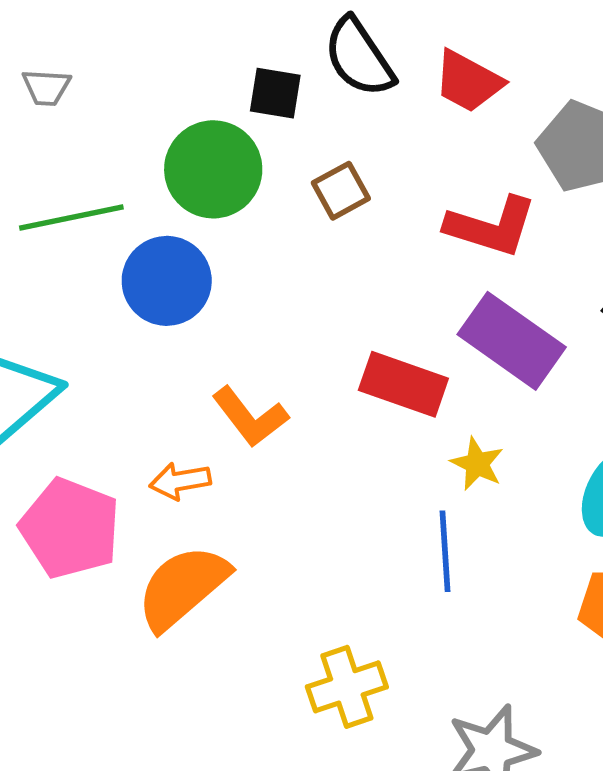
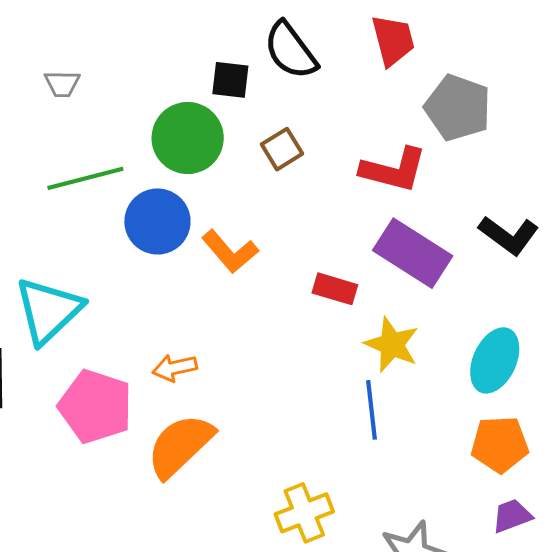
red trapezoid: (468, 81) -> (393, 40), moved, turned -130
red rectangle: (403, 384) -> (335, 289), size x0.7
orange L-shape: (250, 417) -> (230, 252), moved
yellow star: (477, 464) -> (392, 345), size x1.4

